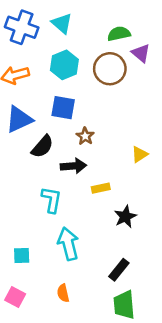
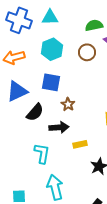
cyan triangle: (62, 23) -> (50, 17), turned -42
brown circle: (110, 69) -> (87, 52), size x0.7

